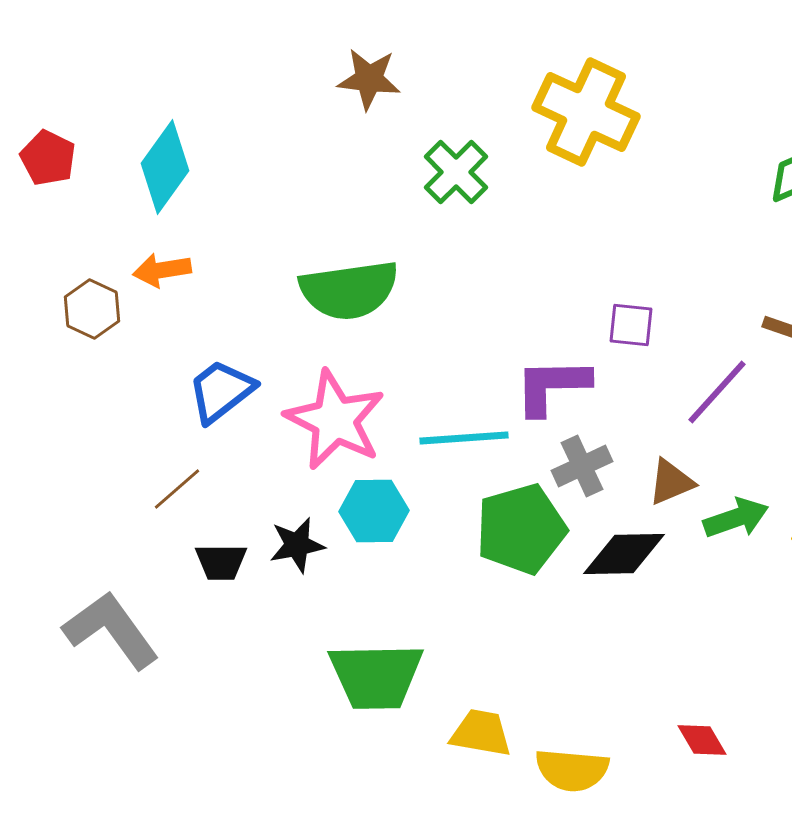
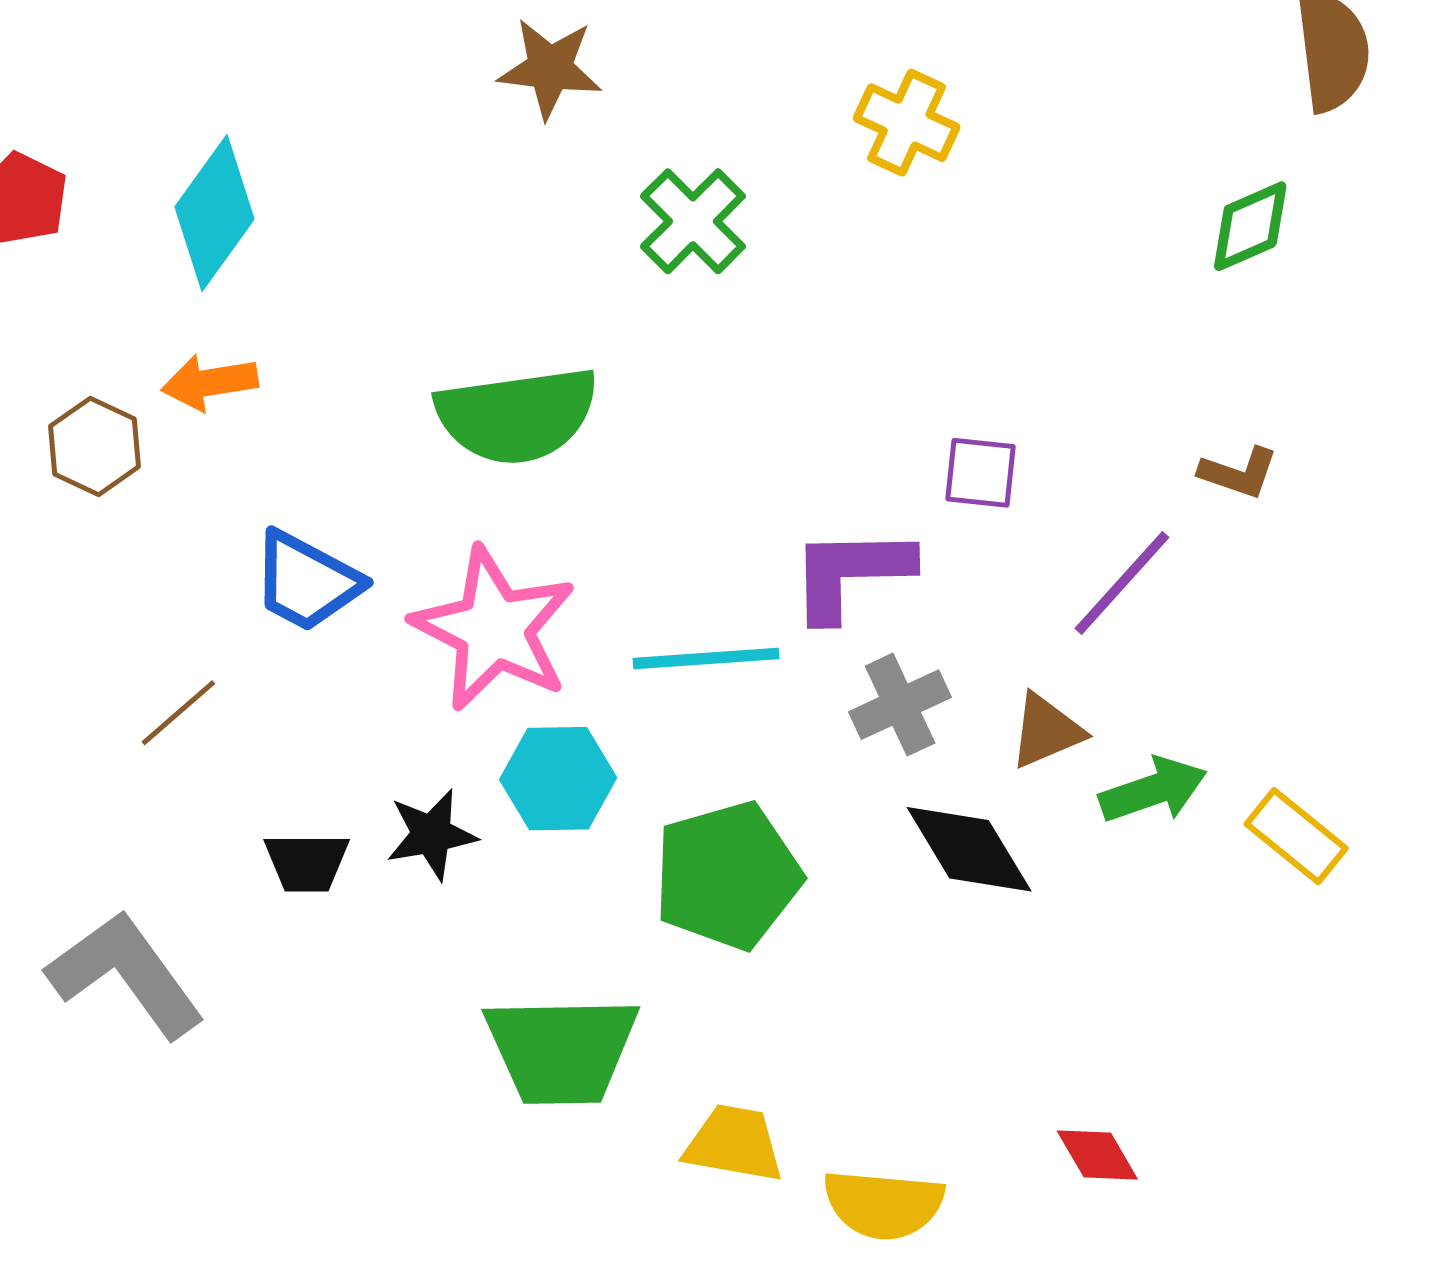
yellow cross: (586, 112) -> (907, 123), size x0.6
blue trapezoid: (221, 391) -> (307, 581), turned -114
brown line: (177, 489) -> (178, 713), moved
green pentagon: (521, 529) -> (727, 876), moved
black diamond: (624, 554) -> (969, 849), turned 60

